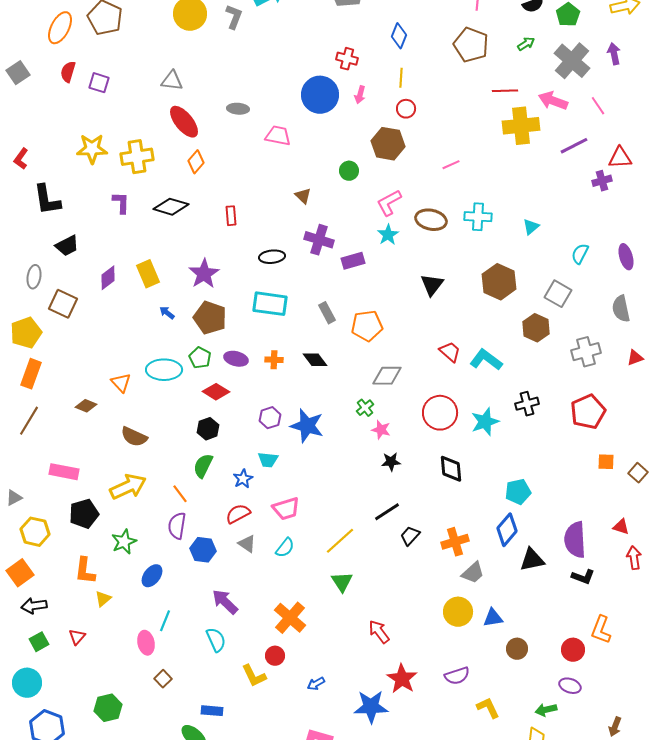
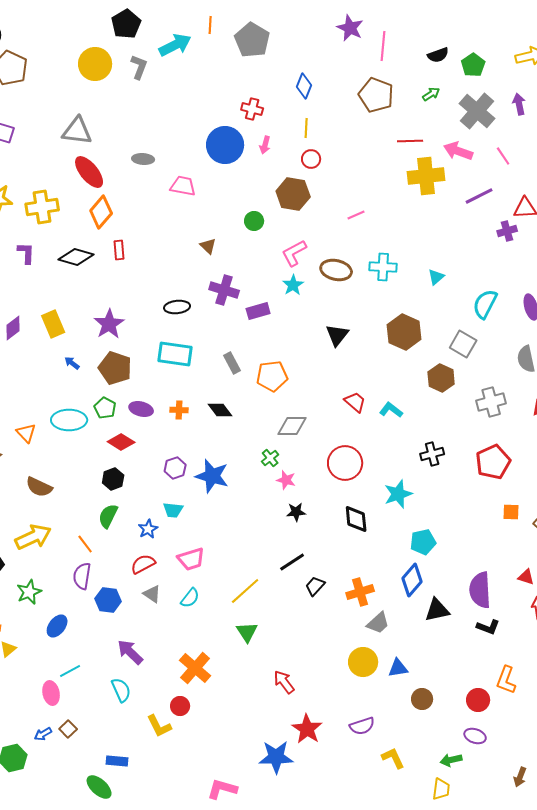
gray triangle: (172, 81) -> (77, 131), size x1.4
orange diamond: (196, 162) -> (101, 212), size x1.4
red rectangle: (231, 216) -> (119, 250), moved
cyan semicircle: (580, 254) -> (485, 304), size x1.4
cyan L-shape: (486, 360) -> (391, 410), size x0.7
cyan star: (485, 422) -> (398, 494), moved
cyan line: (165, 621) -> (70, 671), turned 40
blue arrow: (316, 684) -> (43, 734), moved

